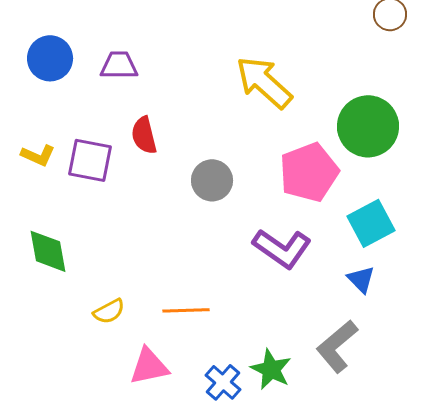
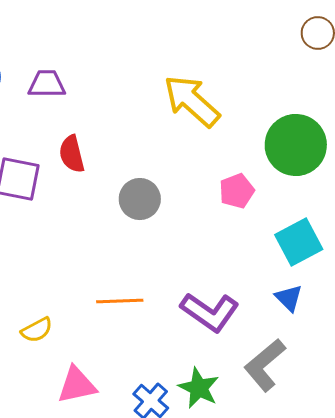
pink pentagon: (309, 172) -> (237, 191), size x0.6
purple L-shape: (282, 248) -> (210, 312), moved
orange line: (186, 310) -> (120, 301), moved

